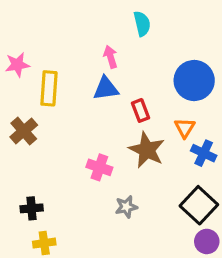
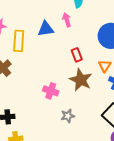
pink arrow: (110, 57) -> (67, 20), moved
blue triangle: (106, 88) -> (46, 29), moved

